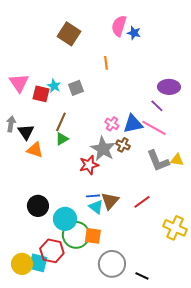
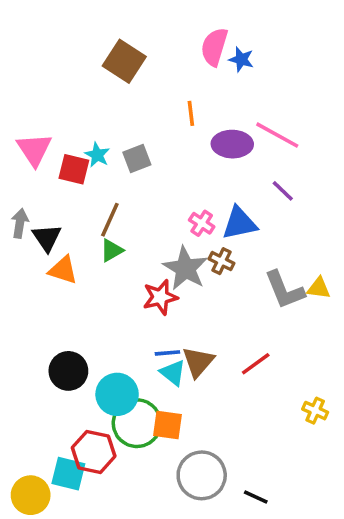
purple ellipse: (169, 87) -> (232, 144), moved
pink line: (154, 128) -> (277, 135), moved
yellow cross: (175, 228) -> (315, 411), size x0.6
yellow circle: (22, 264) -> (31, 495), moved

